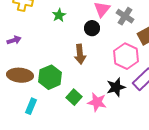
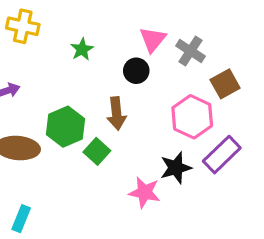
green hexagon: (50, 77) -> (66, 127), moved
green square: (74, 97) -> (97, 151), moved
cyan rectangle: (31, 106) -> (21, 219), moved

